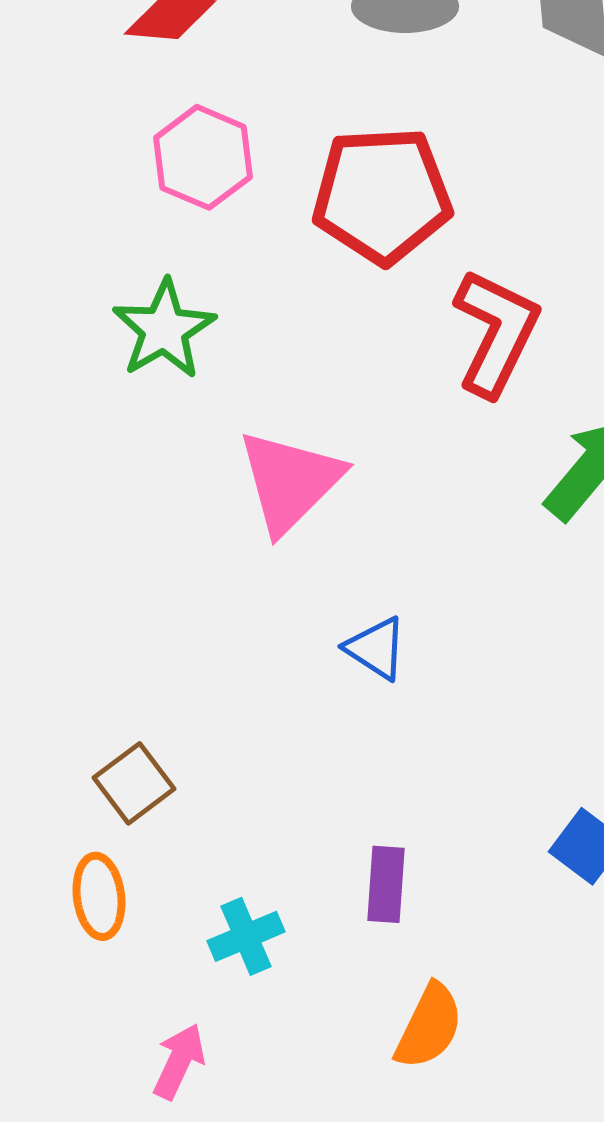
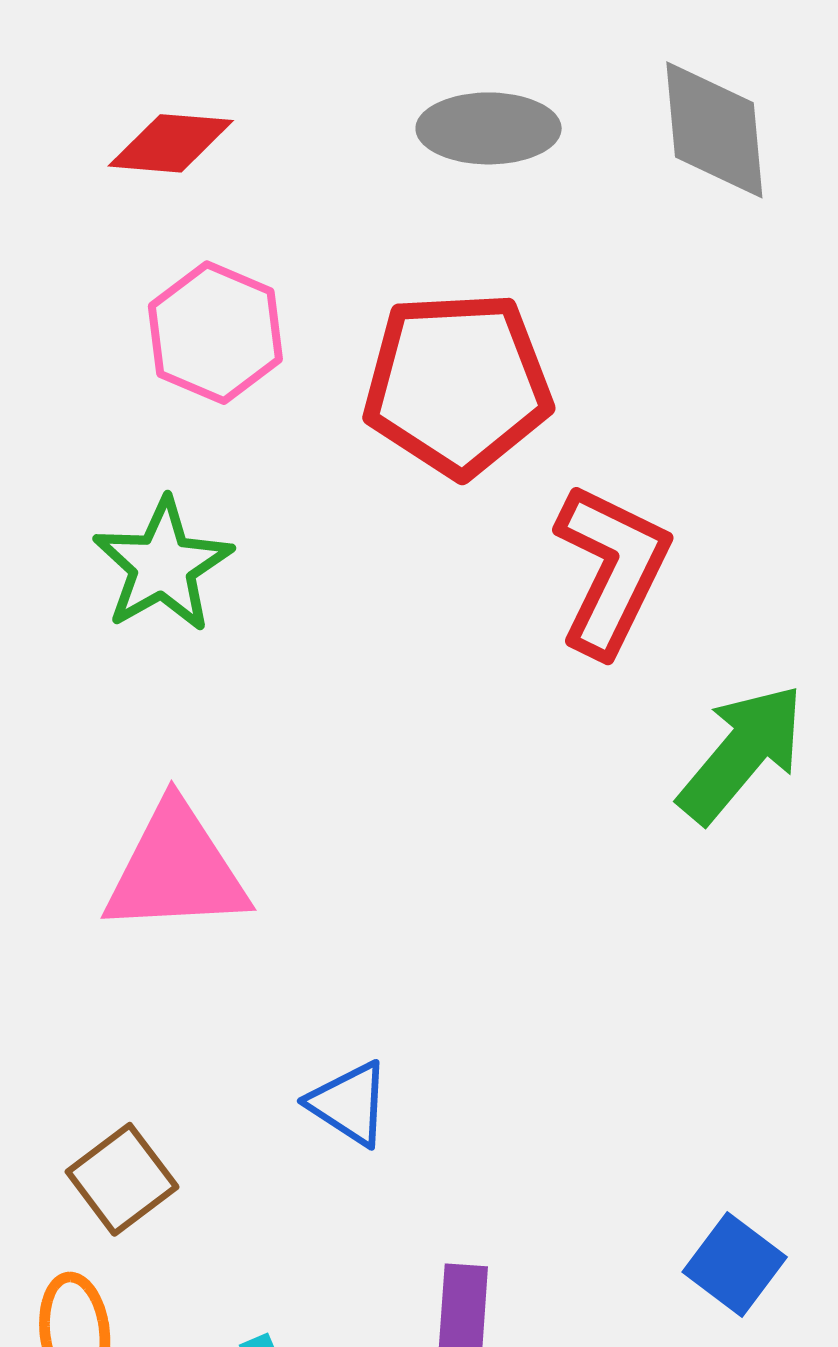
pink triangle: (290, 481) -> (176, 870), moved, turned 42
blue triangle: (376, 648) -> (349, 1104), moved

